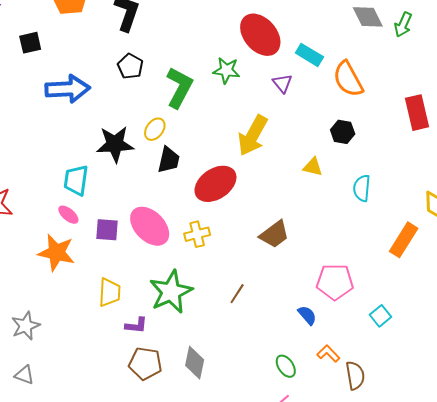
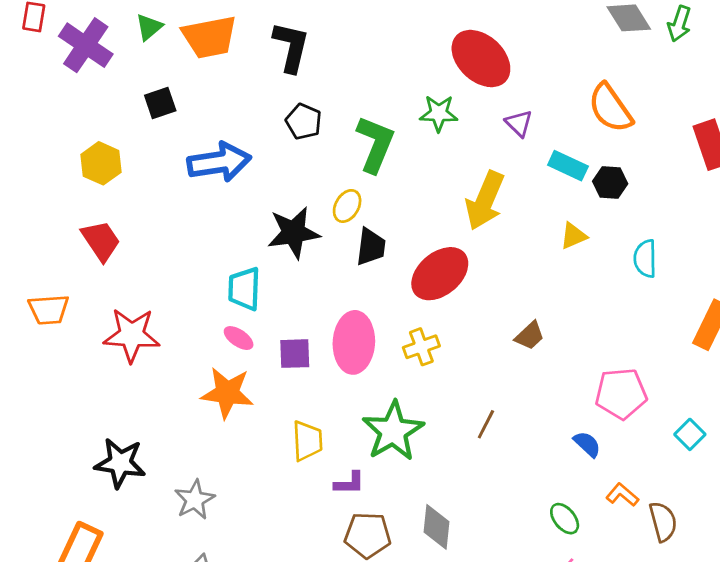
cyan rectangle: (309, 55) -> (568, 166), moved
yellow triangle: (313, 167) -> (573, 236), turned -30
pink ellipse: (150, 226) -> (354, 342), turned 54
brown trapezoid: (274, 234) -> (530, 336), size x0.7

